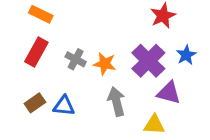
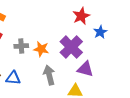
blue star: (186, 55) -> (100, 32), moved
gray cross: (76, 59) -> (21, 46), turned -32

